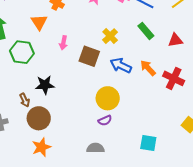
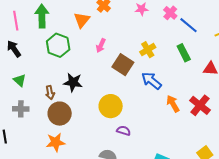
orange arrow: (148, 68) -> (173, 104), moved
yellow circle: (108, 98) -> (111, 106), moved
purple semicircle: (105, 120) -> (124, 131), turned -152

